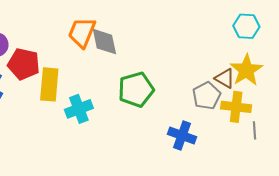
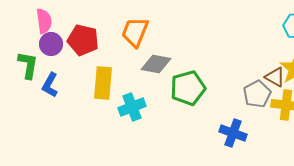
gray diamond: (104, 42) -> (156, 64), moved, turned -68
red pentagon: (24, 64) -> (83, 40), moved

